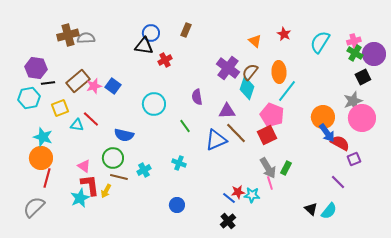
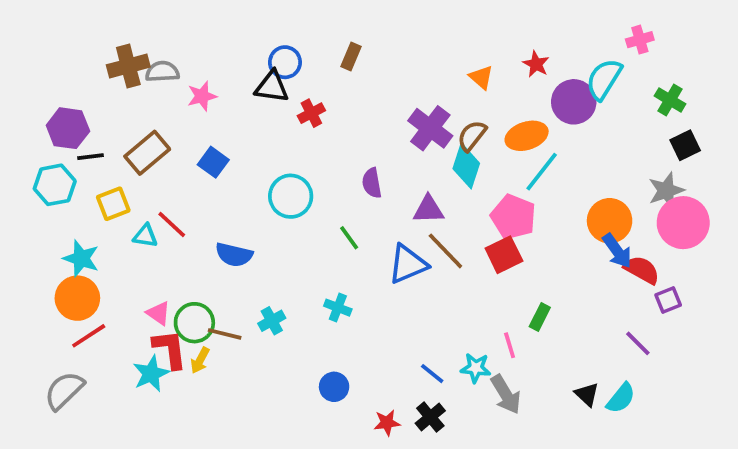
pink cross: (354, 41) -> (640, 40), moved
purple circle: (374, 54) -> (574, 102), moved
orange ellipse: (279, 72) -> (527, 136), turned 75
pink star: (94, 86) -> (202, 96), moved
green circle: (113, 158) -> (194, 323), moved
gray arrow: (268, 168) -> (506, 394), moved
red line: (47, 178) -> (89, 336), turned 42
red star: (238, 192) -> (387, 423), moved

